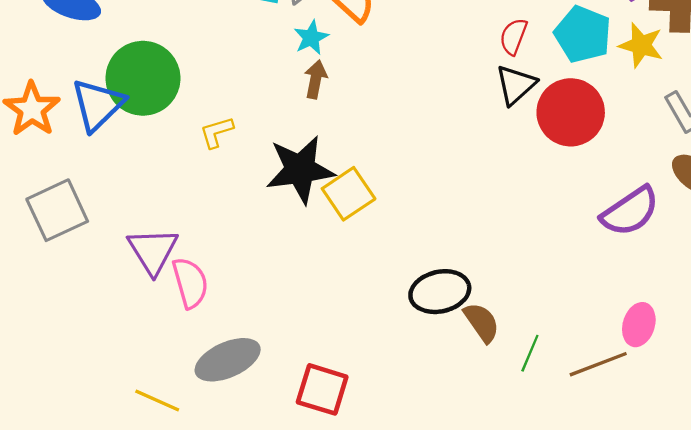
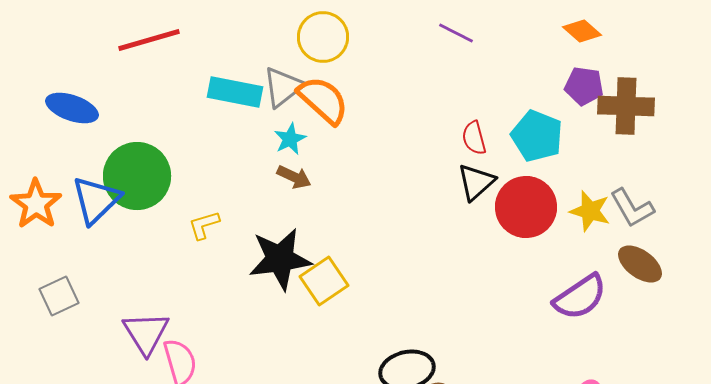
red semicircle: (513, 36) -> (474, 138), turned -36
yellow star: (641, 45) -> (590, 211), moved
brown arrow: (316, 79) -> (294, 177), turned 104
gray square: (57, 210) -> (59, 296), size x0.7

